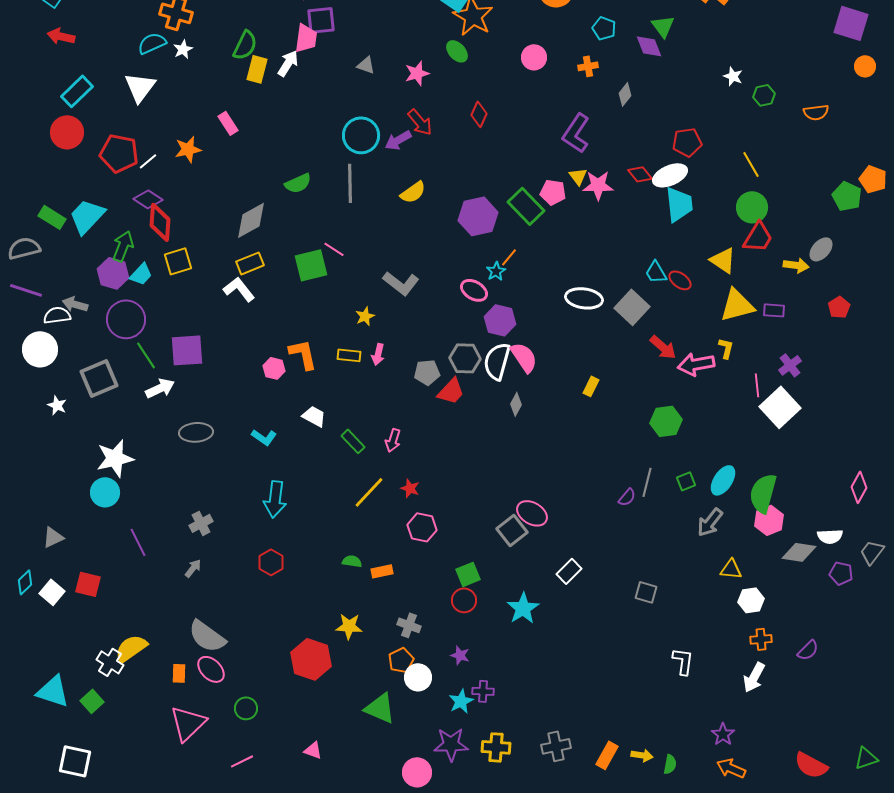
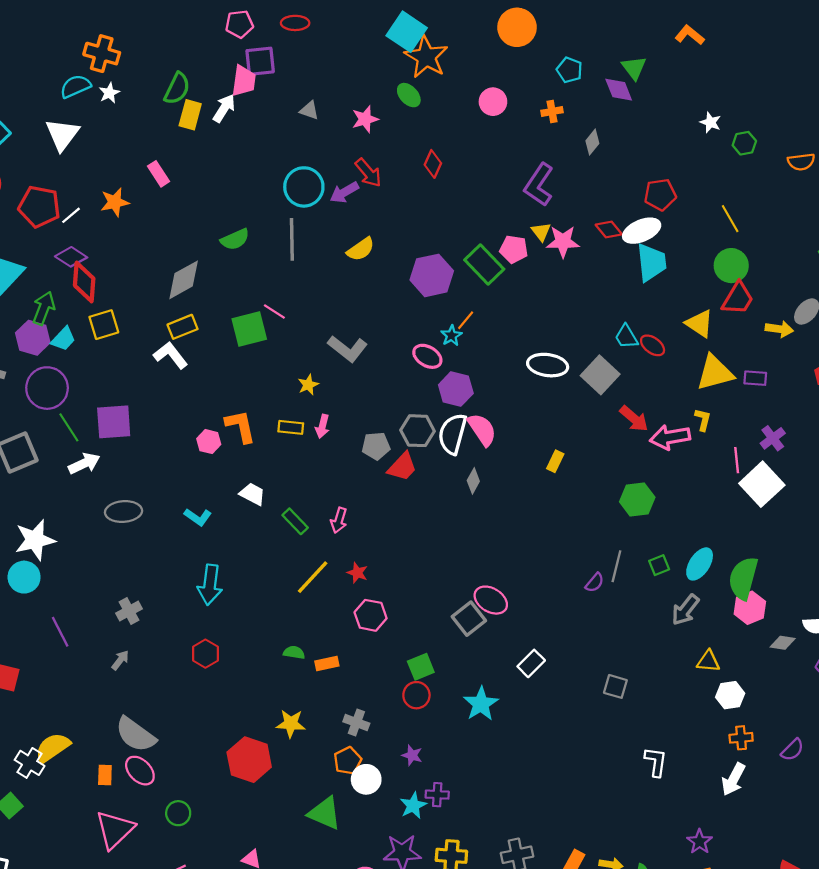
gray diamond: (799, 552) -> (783, 643), size x0.7

